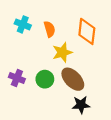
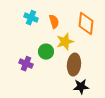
green circle: (45, 79) -> (46, 52), moved
brown ellipse: (73, 79) -> (74, 65), turned 50

